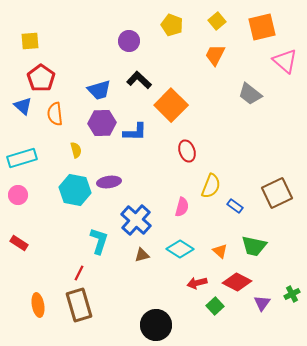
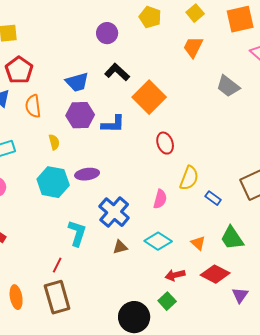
green trapezoid: (254, 246) -> (232, 238), turned 44
green square: (215, 306) -> (167, 301), moved

